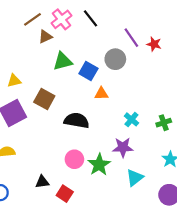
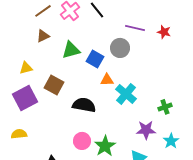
brown triangle: (45, 37) -> (43, 36), moved
purple line: (131, 38) -> (135, 28), turned -42
red star: (154, 44) -> (164, 32), moved
cyan cross: (131, 119) -> (126, 94), moved, size x1.5
purple star: (123, 147) -> (146, 130), moved

